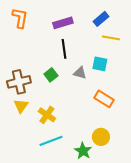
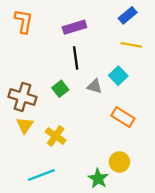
blue rectangle: (101, 19) -> (128, 15), moved
cyan square: (100, 64) -> (118, 76), turned 35
brown cross: (19, 82) -> (22, 97), turned 30
cyan line: (51, 141) -> (41, 175), moved

